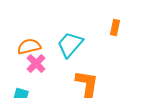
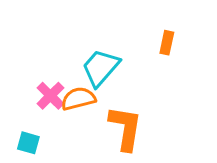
orange semicircle: (29, 46) -> (78, 99), moved

